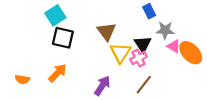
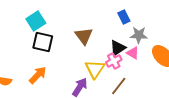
black triangle: (143, 44) -> (118, 48), turned 30
pink triangle: (174, 46) -> (133, 53), moved
yellow triangle: (120, 53) -> (95, 69), moved

